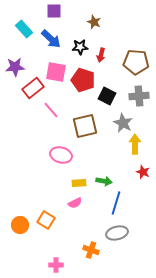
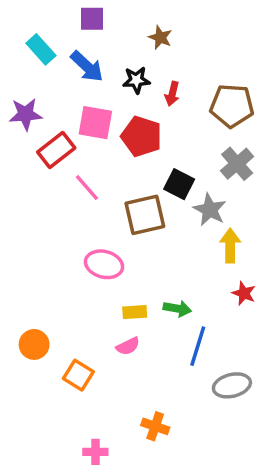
black square: (107, 96) -> (179, 184), moved
gray cross: (139, 96) -> (237, 164), turned -36
orange circle: (20, 225) -> (34, 344), moved
gray ellipse: (117, 233) -> (232, 385), moved

